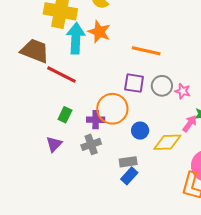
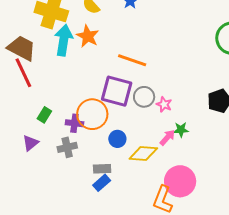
red line: (61, 74) -> (23, 73), moved, turned 32
purple square: (134, 83) -> (117, 91), size x1.5

